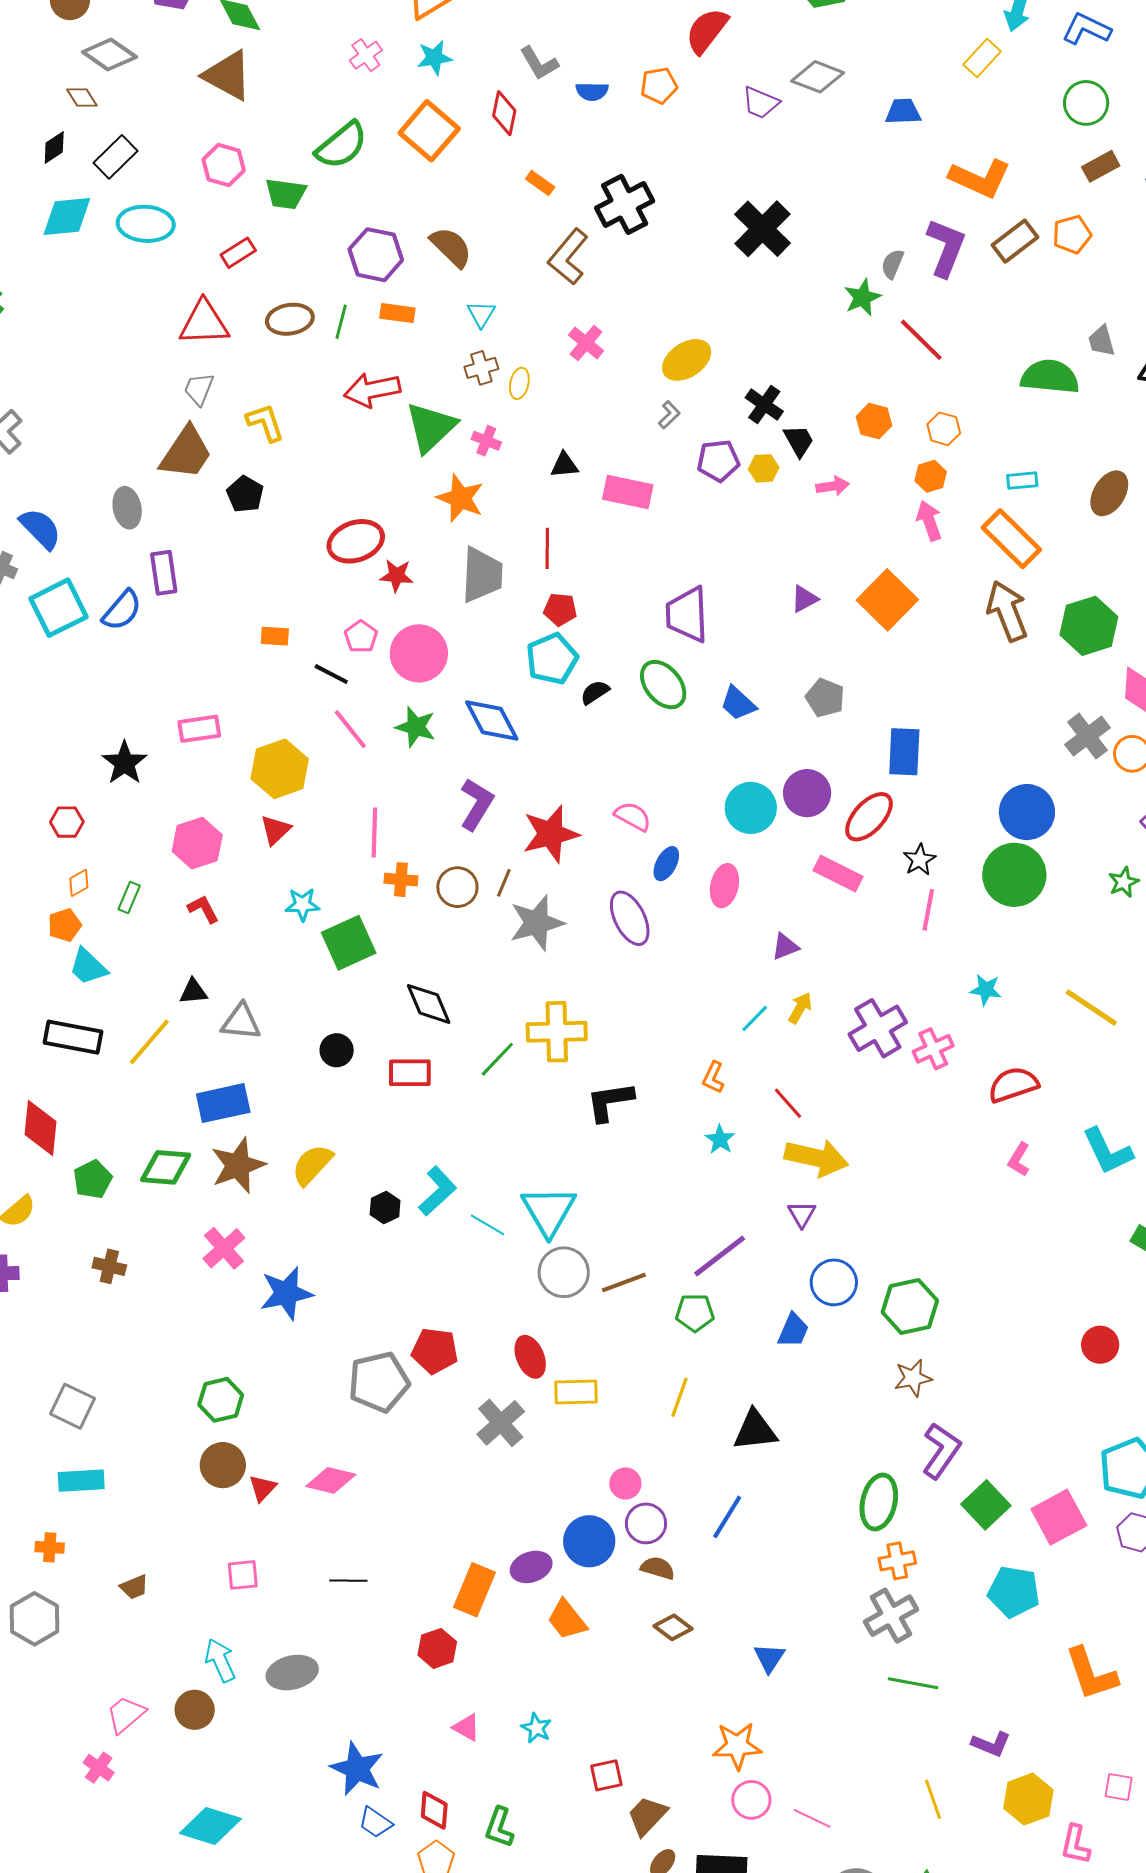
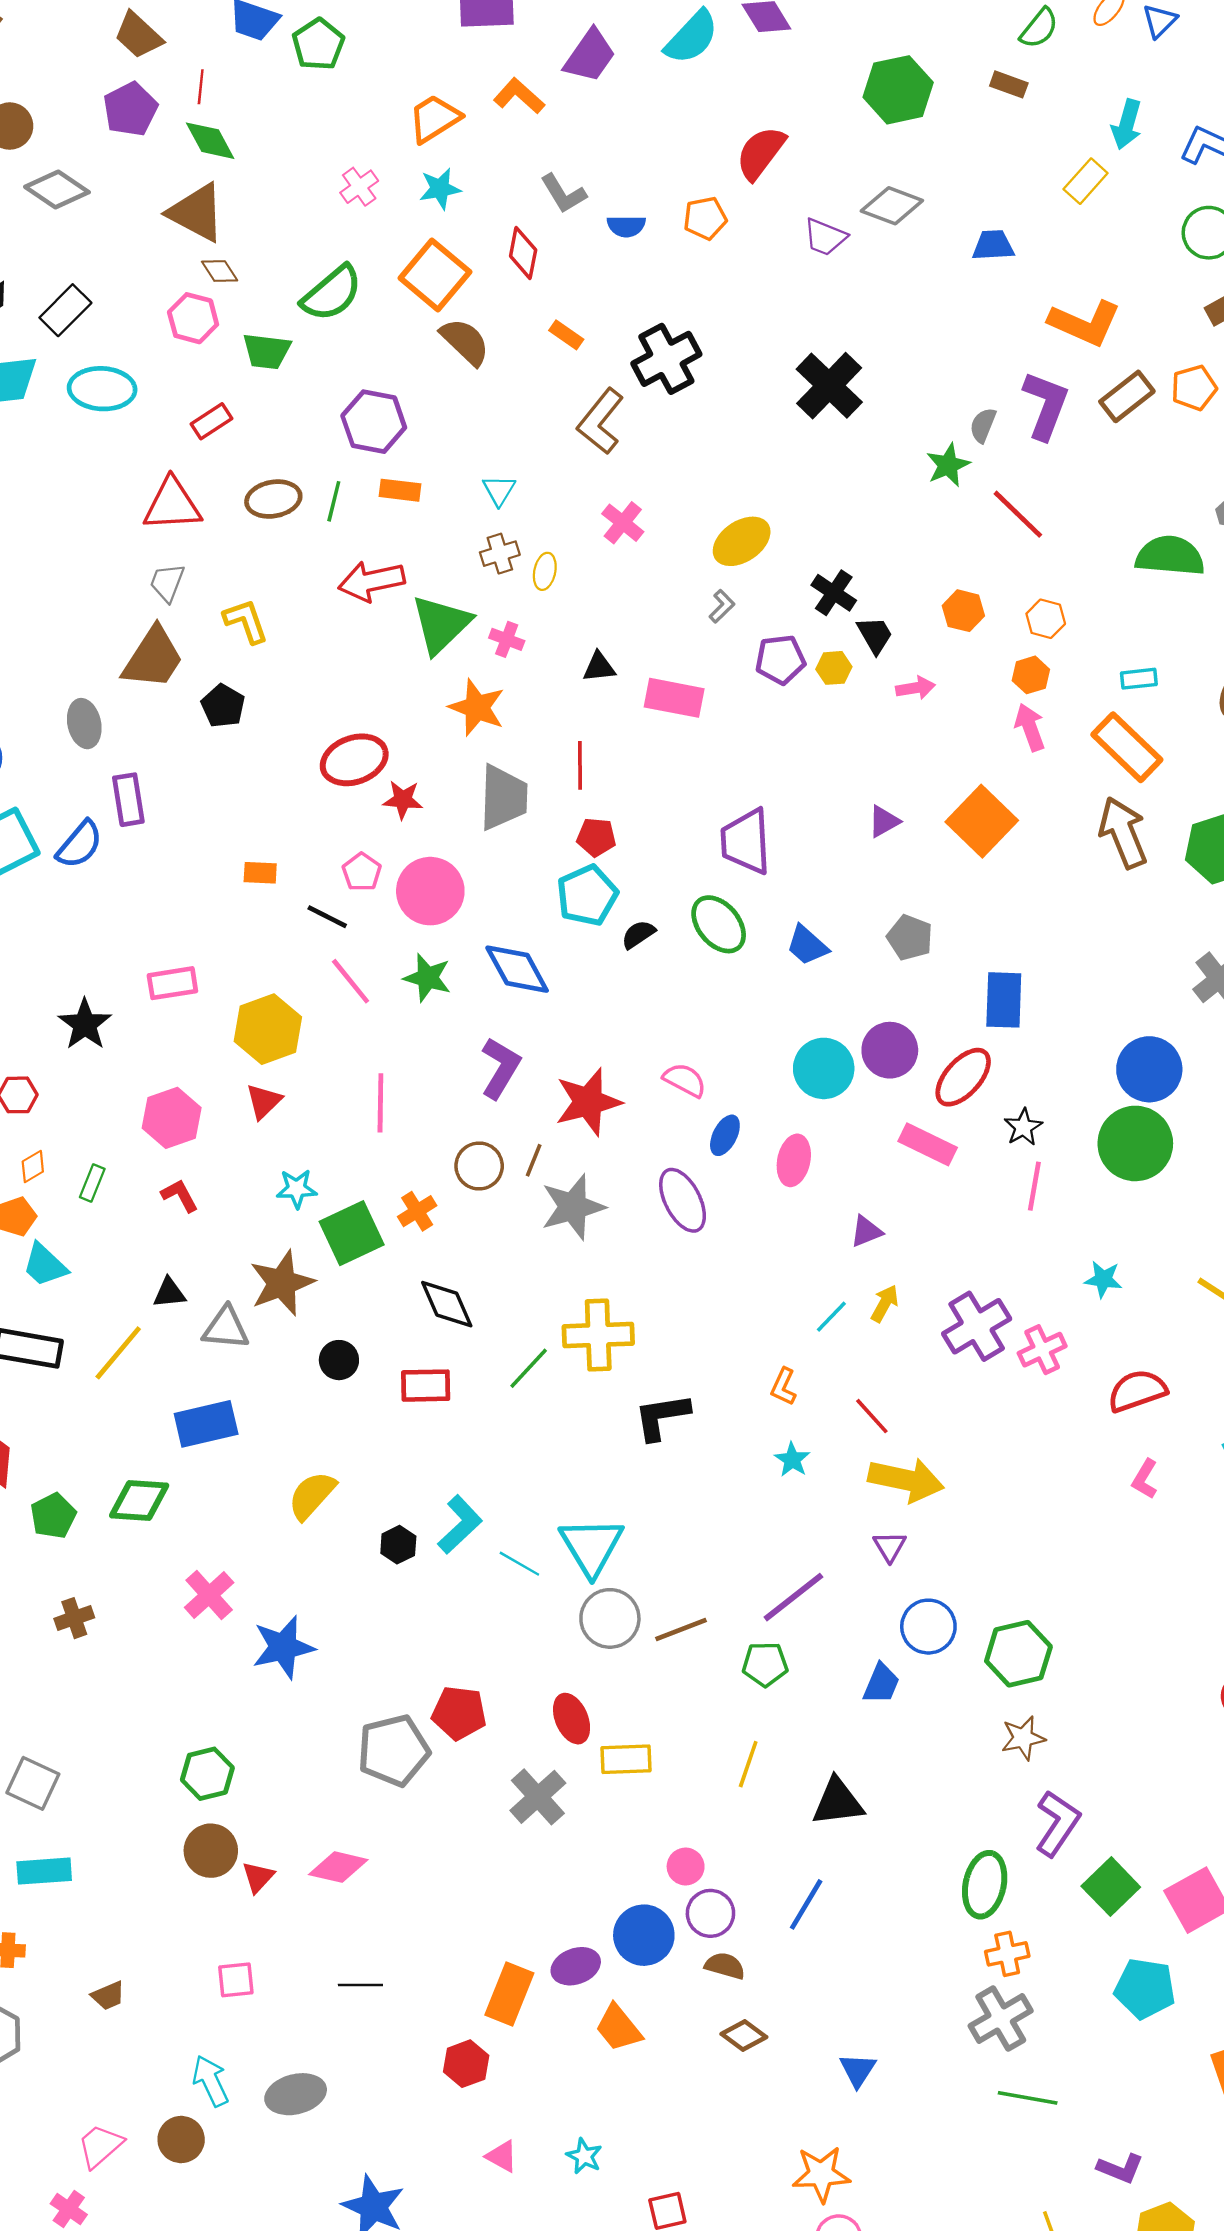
brown diamond: (82, 97) -> (220, 271), moved
brown semicircle: (451, 247) -> (465, 342), moved
orange cross: (401, 880) -> (417, 1211), moved, turned -36
brown star: (238, 1165) -> (282, 1283), moved
brown cross: (109, 1266) -> (74, 1618), turned -32

